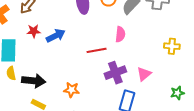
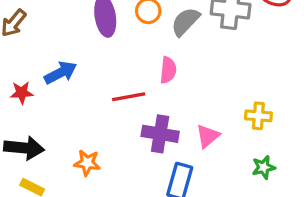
red star: (34, 31) -> (22, 93), moved
yellow cross: (172, 46) -> (258, 116), moved
purple cross: (115, 73) -> (160, 134), turned 30

